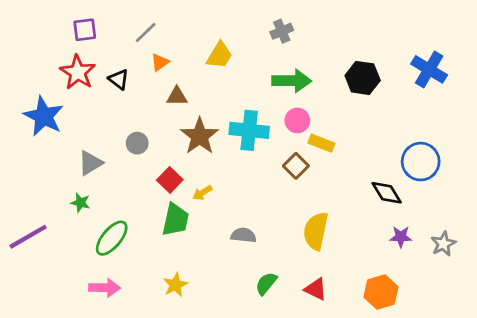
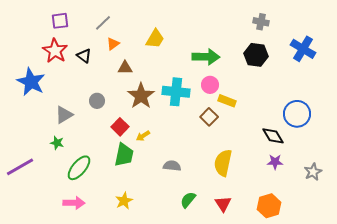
gray cross: (282, 31) -> (261, 22), moved, turned 35
purple star: (401, 237) -> (275, 162), moved
red triangle: (316, 289) -> (223, 204), turned 30

